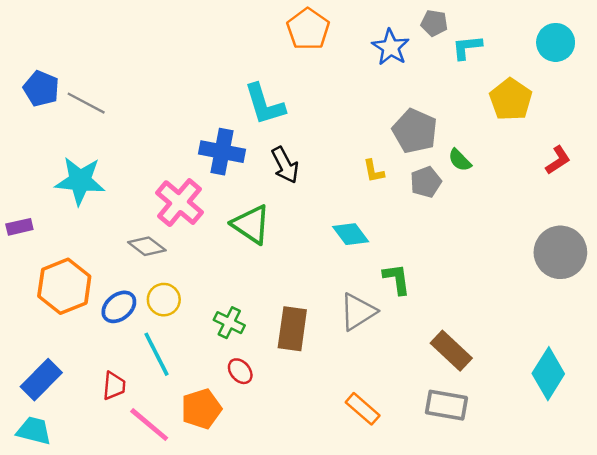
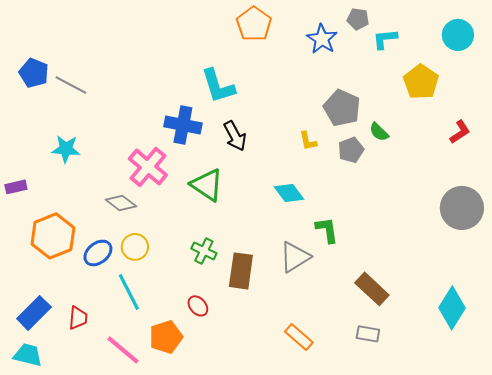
cyan star: (80, 181) -> (66, 149), size x0.7
green cross: (229, 323) -> (204, 251), moved
red trapezoid: (114, 386) -> (78, 318), moved
gray rectangle: (446, 405) -> (368, 334), size x0.7

